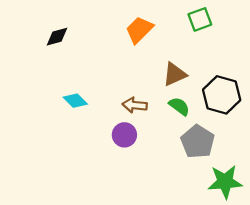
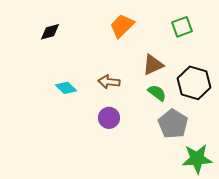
green square: (200, 19) -> (182, 27), moved
brown arrow: (135, 105) -> (109, 82), moved

